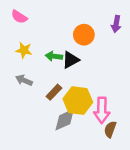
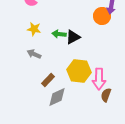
orange circle: (84, 35) -> (102, 16), moved
brown rectangle: (54, 92) -> (48, 80), moved
gray diamond: (65, 120) -> (57, 97), moved

